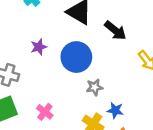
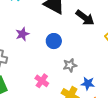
blue circle: (76, 57) -> (54, 41), size x0.6
pink cross: (45, 112) -> (42, 81), moved

